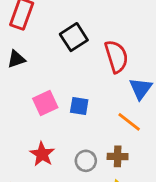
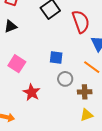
pink square: (45, 103) -> (17, 64), moved, turned -30
gray circle: (86, 161) -> (65, 79), moved

